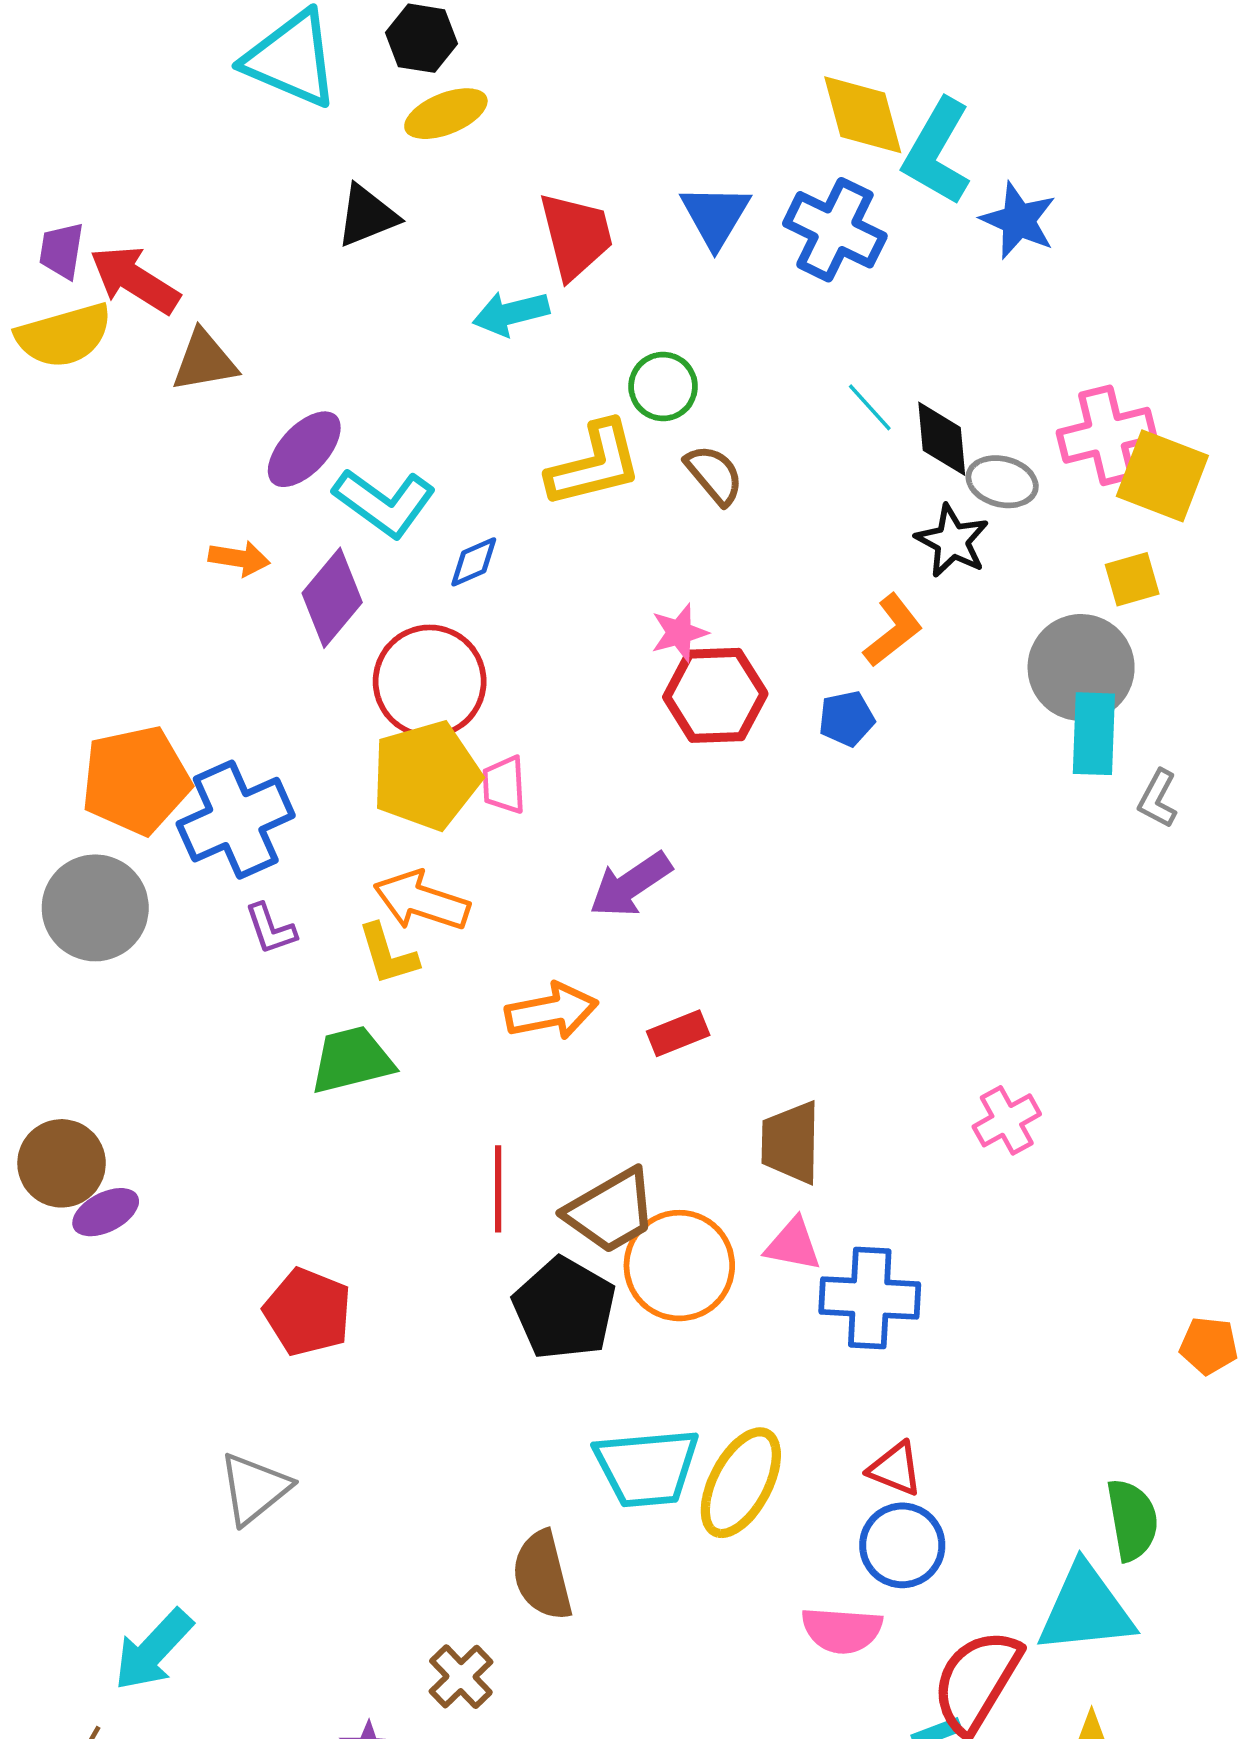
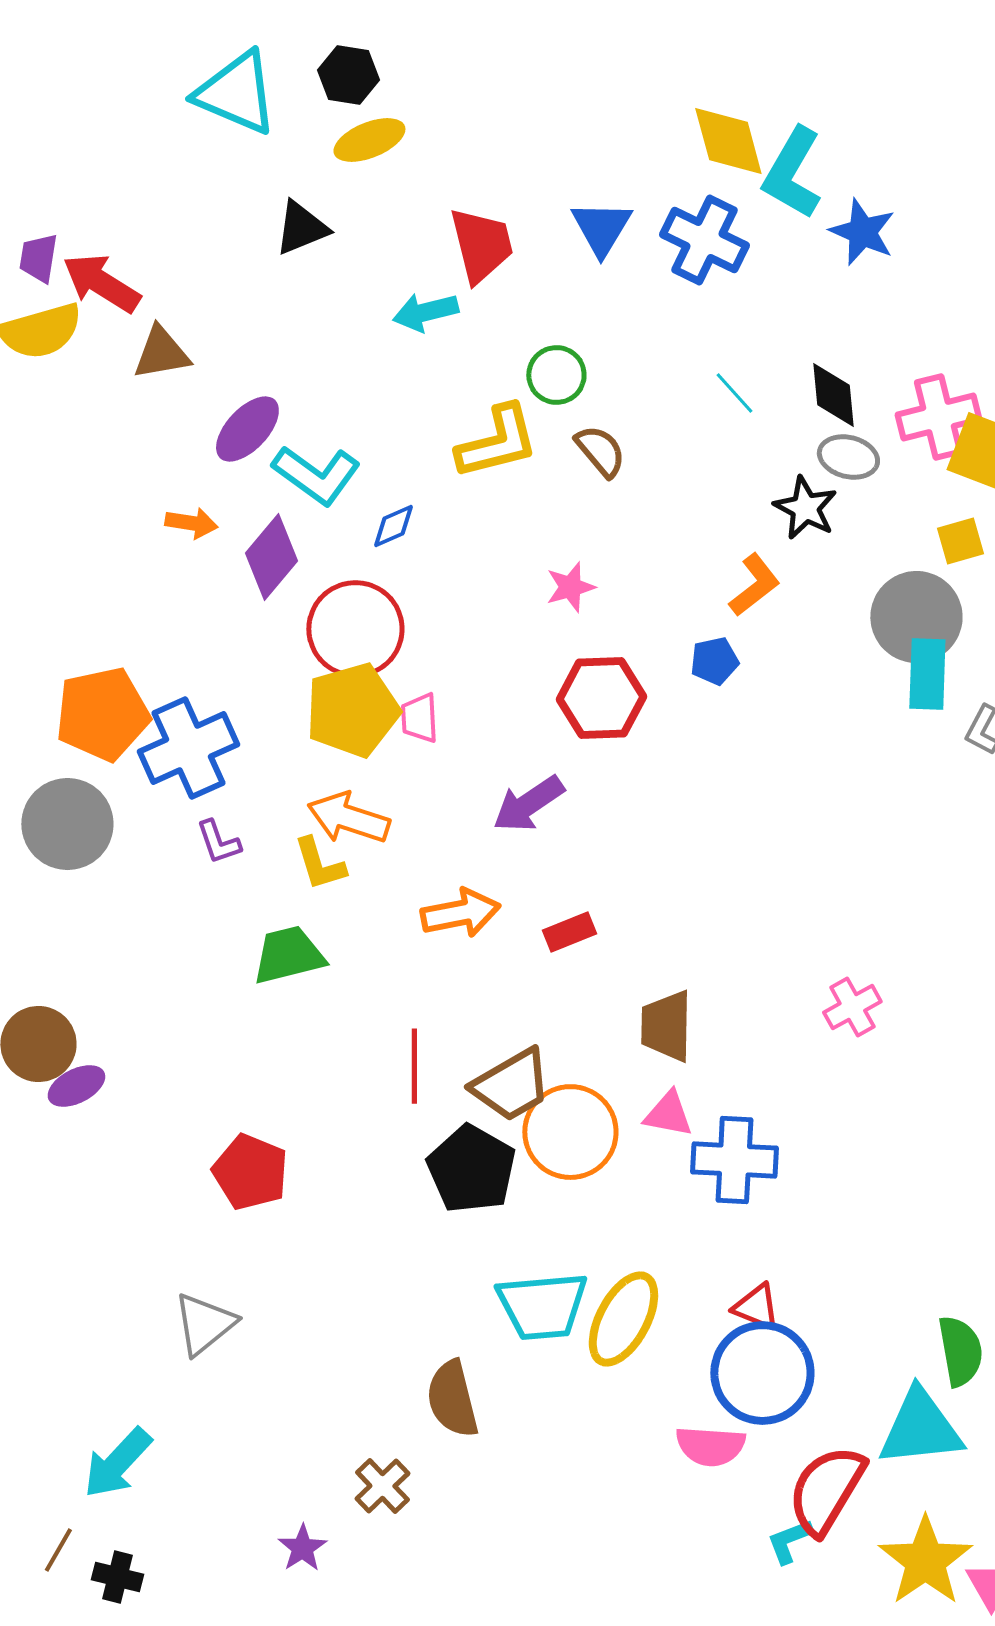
black diamond: (942, 439) -> (833, 395), moved
red hexagon: (715, 695) -> (601, 698), moved
blue circle: (902, 1545) -> (762, 1373), size x1.4

